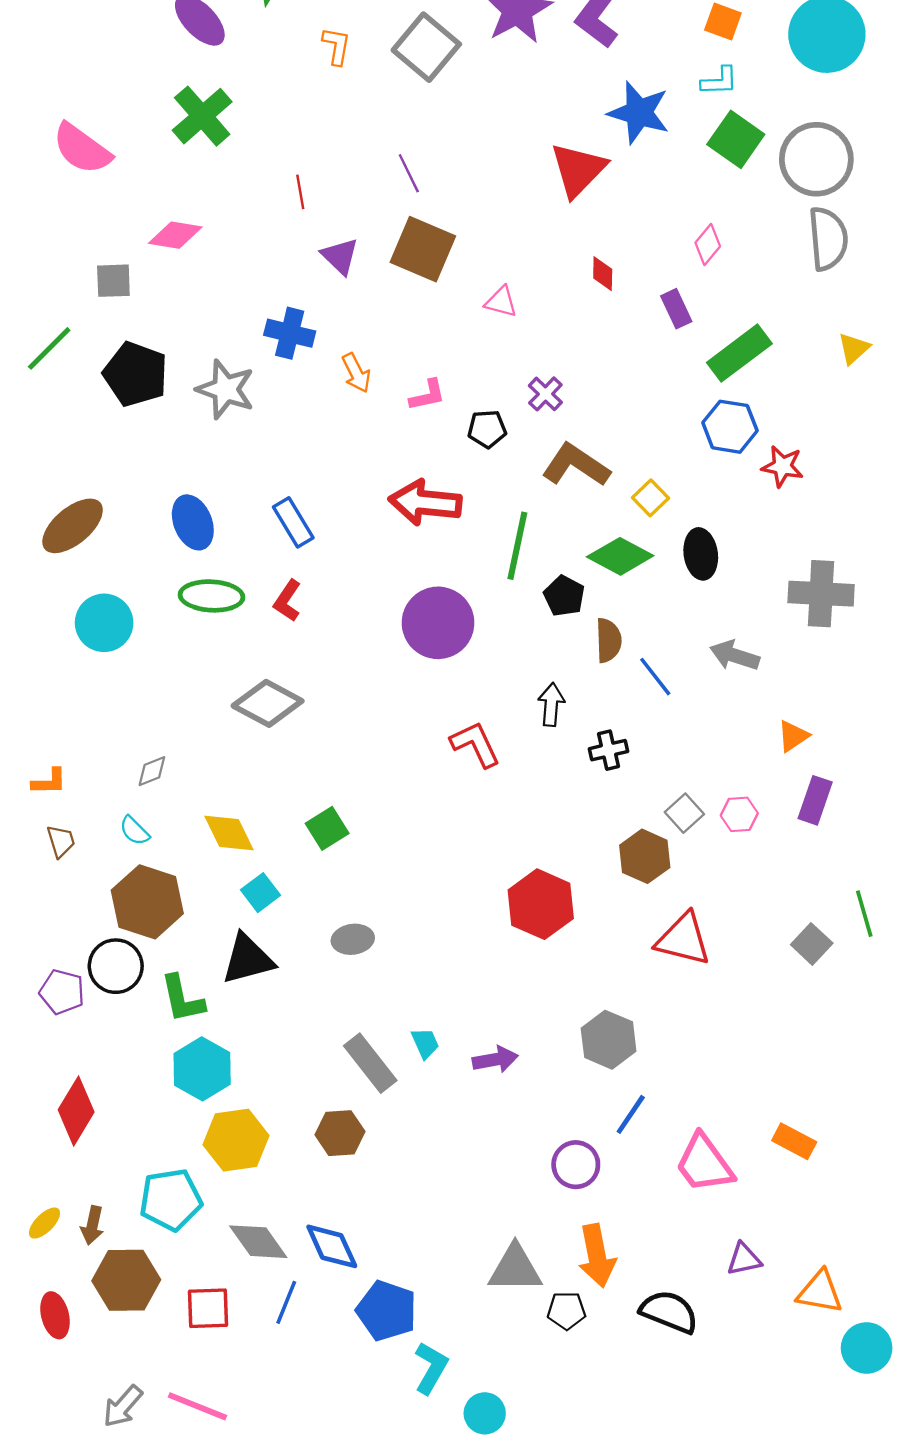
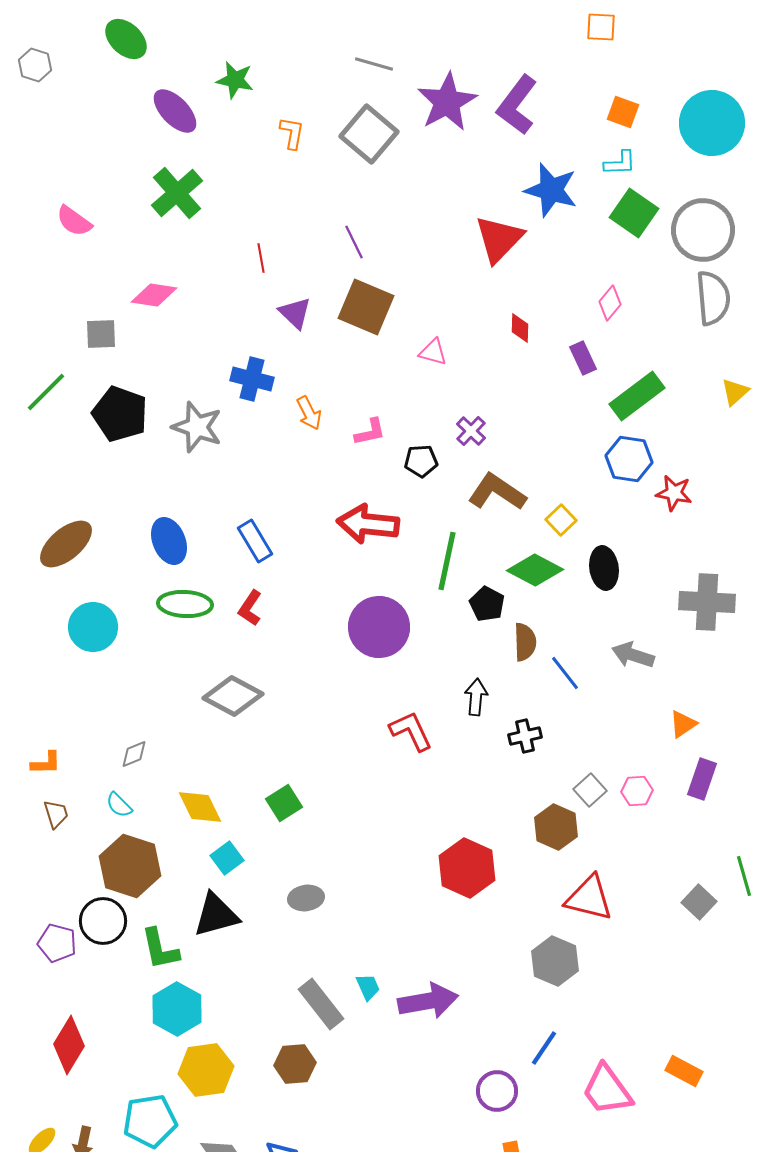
pink semicircle: (82, 149) -> (74, 221), size x0.7
gray hexagon: (609, 1040) -> (555, 961), moved
purple arrow: (495, 1060) -> (428, 1001), size x1.5

